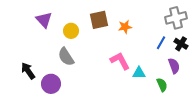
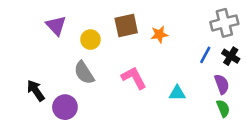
pink L-shape: (120, 61) -> (134, 78), moved
green semicircle: (162, 85) -> (223, 108), moved

